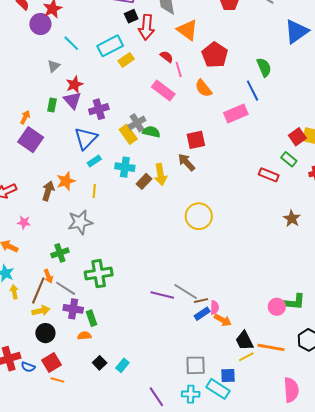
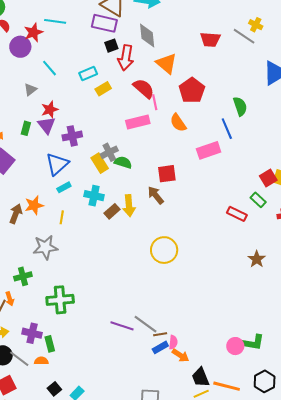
cyan rectangle: (110, 46) -> (88, 74), size x0.7
red semicircle: (167, 57) -> (144, 89), size x1.6
pink rectangle: (163, 91) -> (138, 122), turned -55
gray line: (66, 288) -> (19, 359), moved

